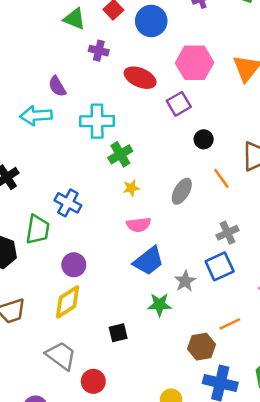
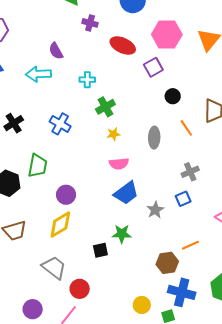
cyan cross: (97, 121) -> (87, 80), size x0.6
gray ellipse: (182, 191) -> (154, 138), turned -30
blue cross: (68, 203) -> (60, 124), moved
blue square: (220, 266) -> (183, 199), size x0.7
green star: (159, 305) -> (122, 234), moved

